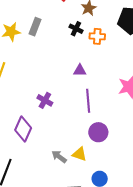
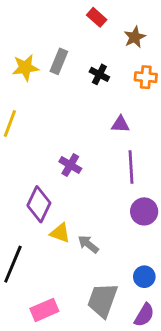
black cross: (76, 29) -> (99, 74), moved
yellow triangle: (79, 154) -> (60, 233), moved

